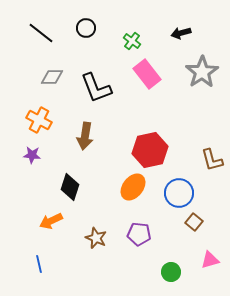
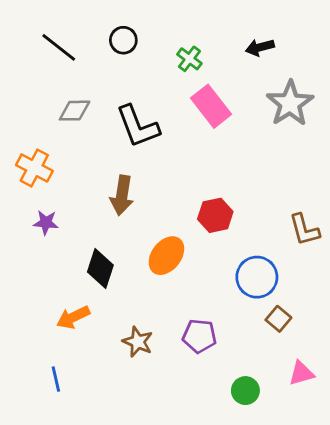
orange cross: (39, 120) -> (34, 168), moved
red hexagon: (150, 150) -> (215, 215), size x0.7
orange ellipse: (133, 187) -> (166, 256), moved

